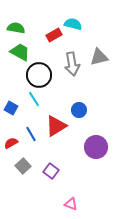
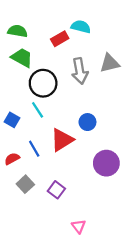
pink triangle: (71, 204) -> (79, 226), turned 32

